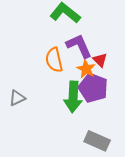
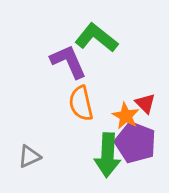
purple L-shape: (79, 46) -> (68, 61), moved

